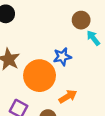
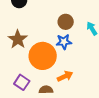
brown circle: (81, 20) -> (66, 22), moved

